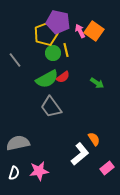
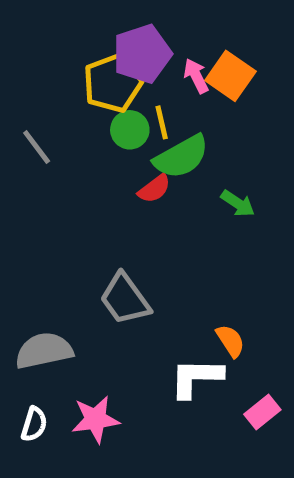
purple pentagon: (58, 22) -> (142, 54), turned -30
green semicircle: (47, 79) -> (181, 157), moved
gray trapezoid: (51, 107) -> (125, 299), moved
white L-shape: (80, 154) -> (196, 378), turned -140

